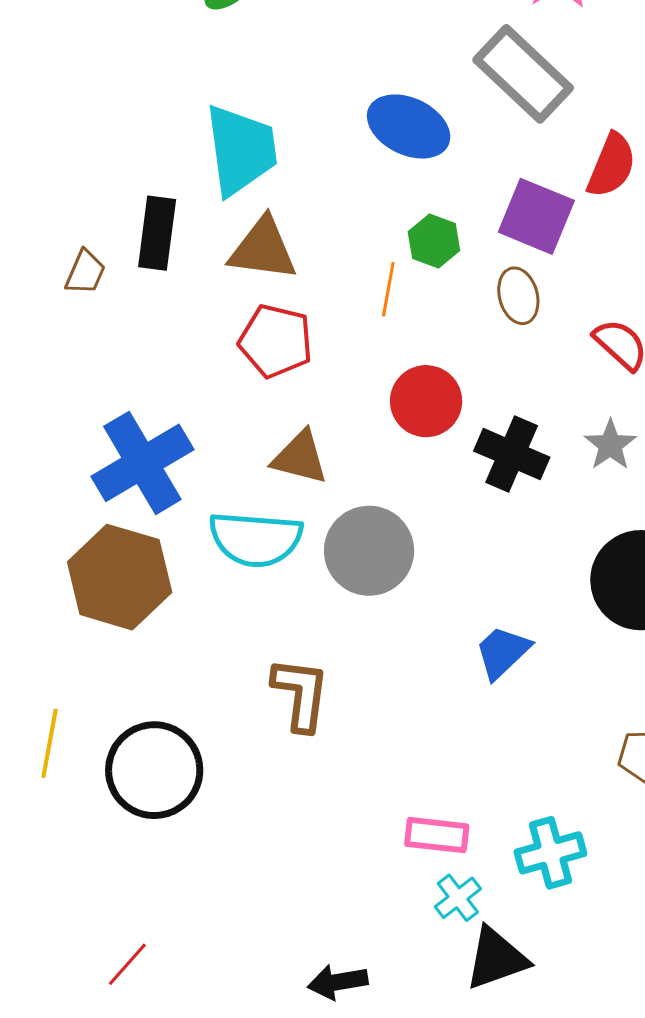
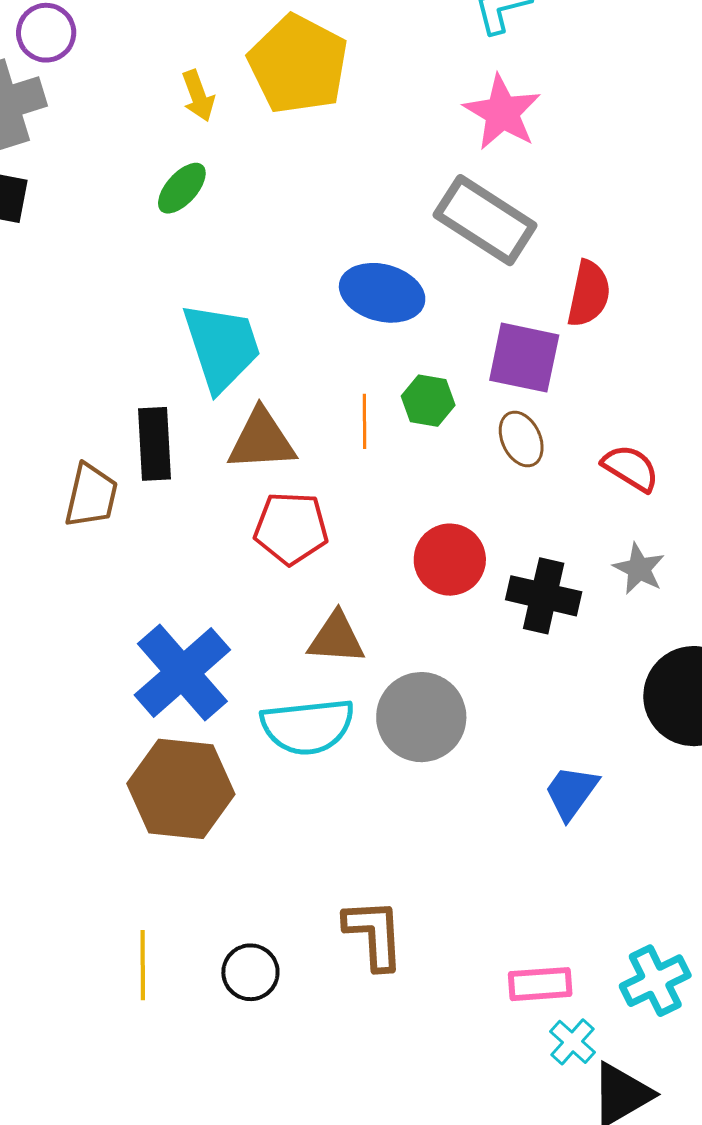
brown trapezoid: (85, 272) -> (91, 496), size x1.4
orange line: (388, 289) -> (364, 421), moved
brown L-shape: (301, 694) -> (374, 934), moved
black circle: (154, 770) -> (250, 972), size x0.6

